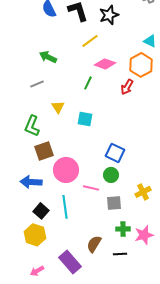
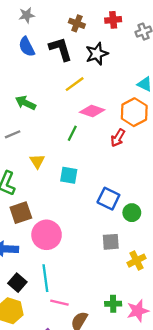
blue square: (115, 153) -> (108, 199), moved
green circle: (111, 175) -> (132, 213), moved
pink line: (91, 188) -> (59, 303), moved
gray square: (114, 203) -> (111, 242), moved

